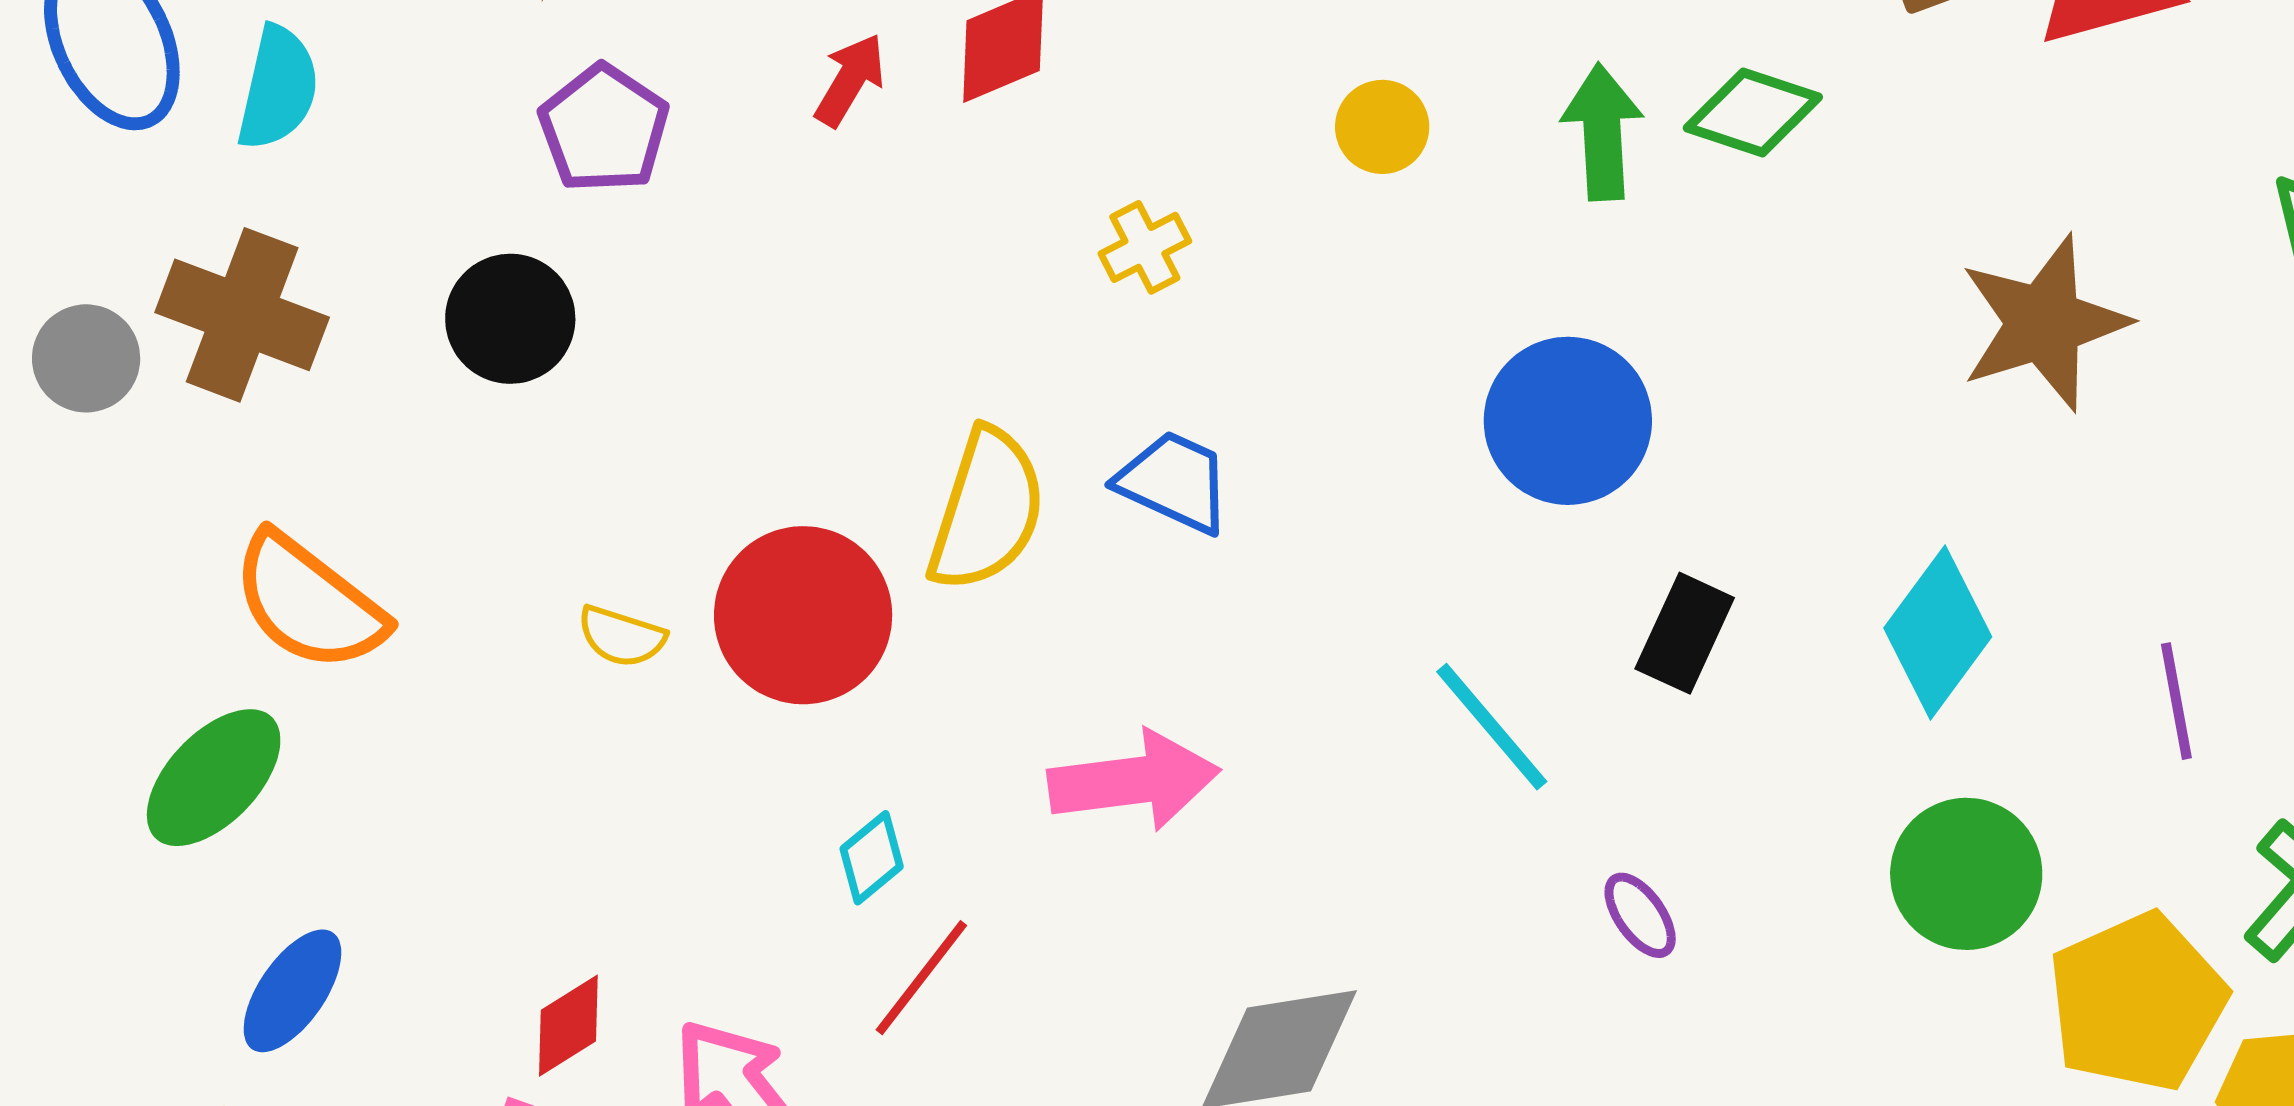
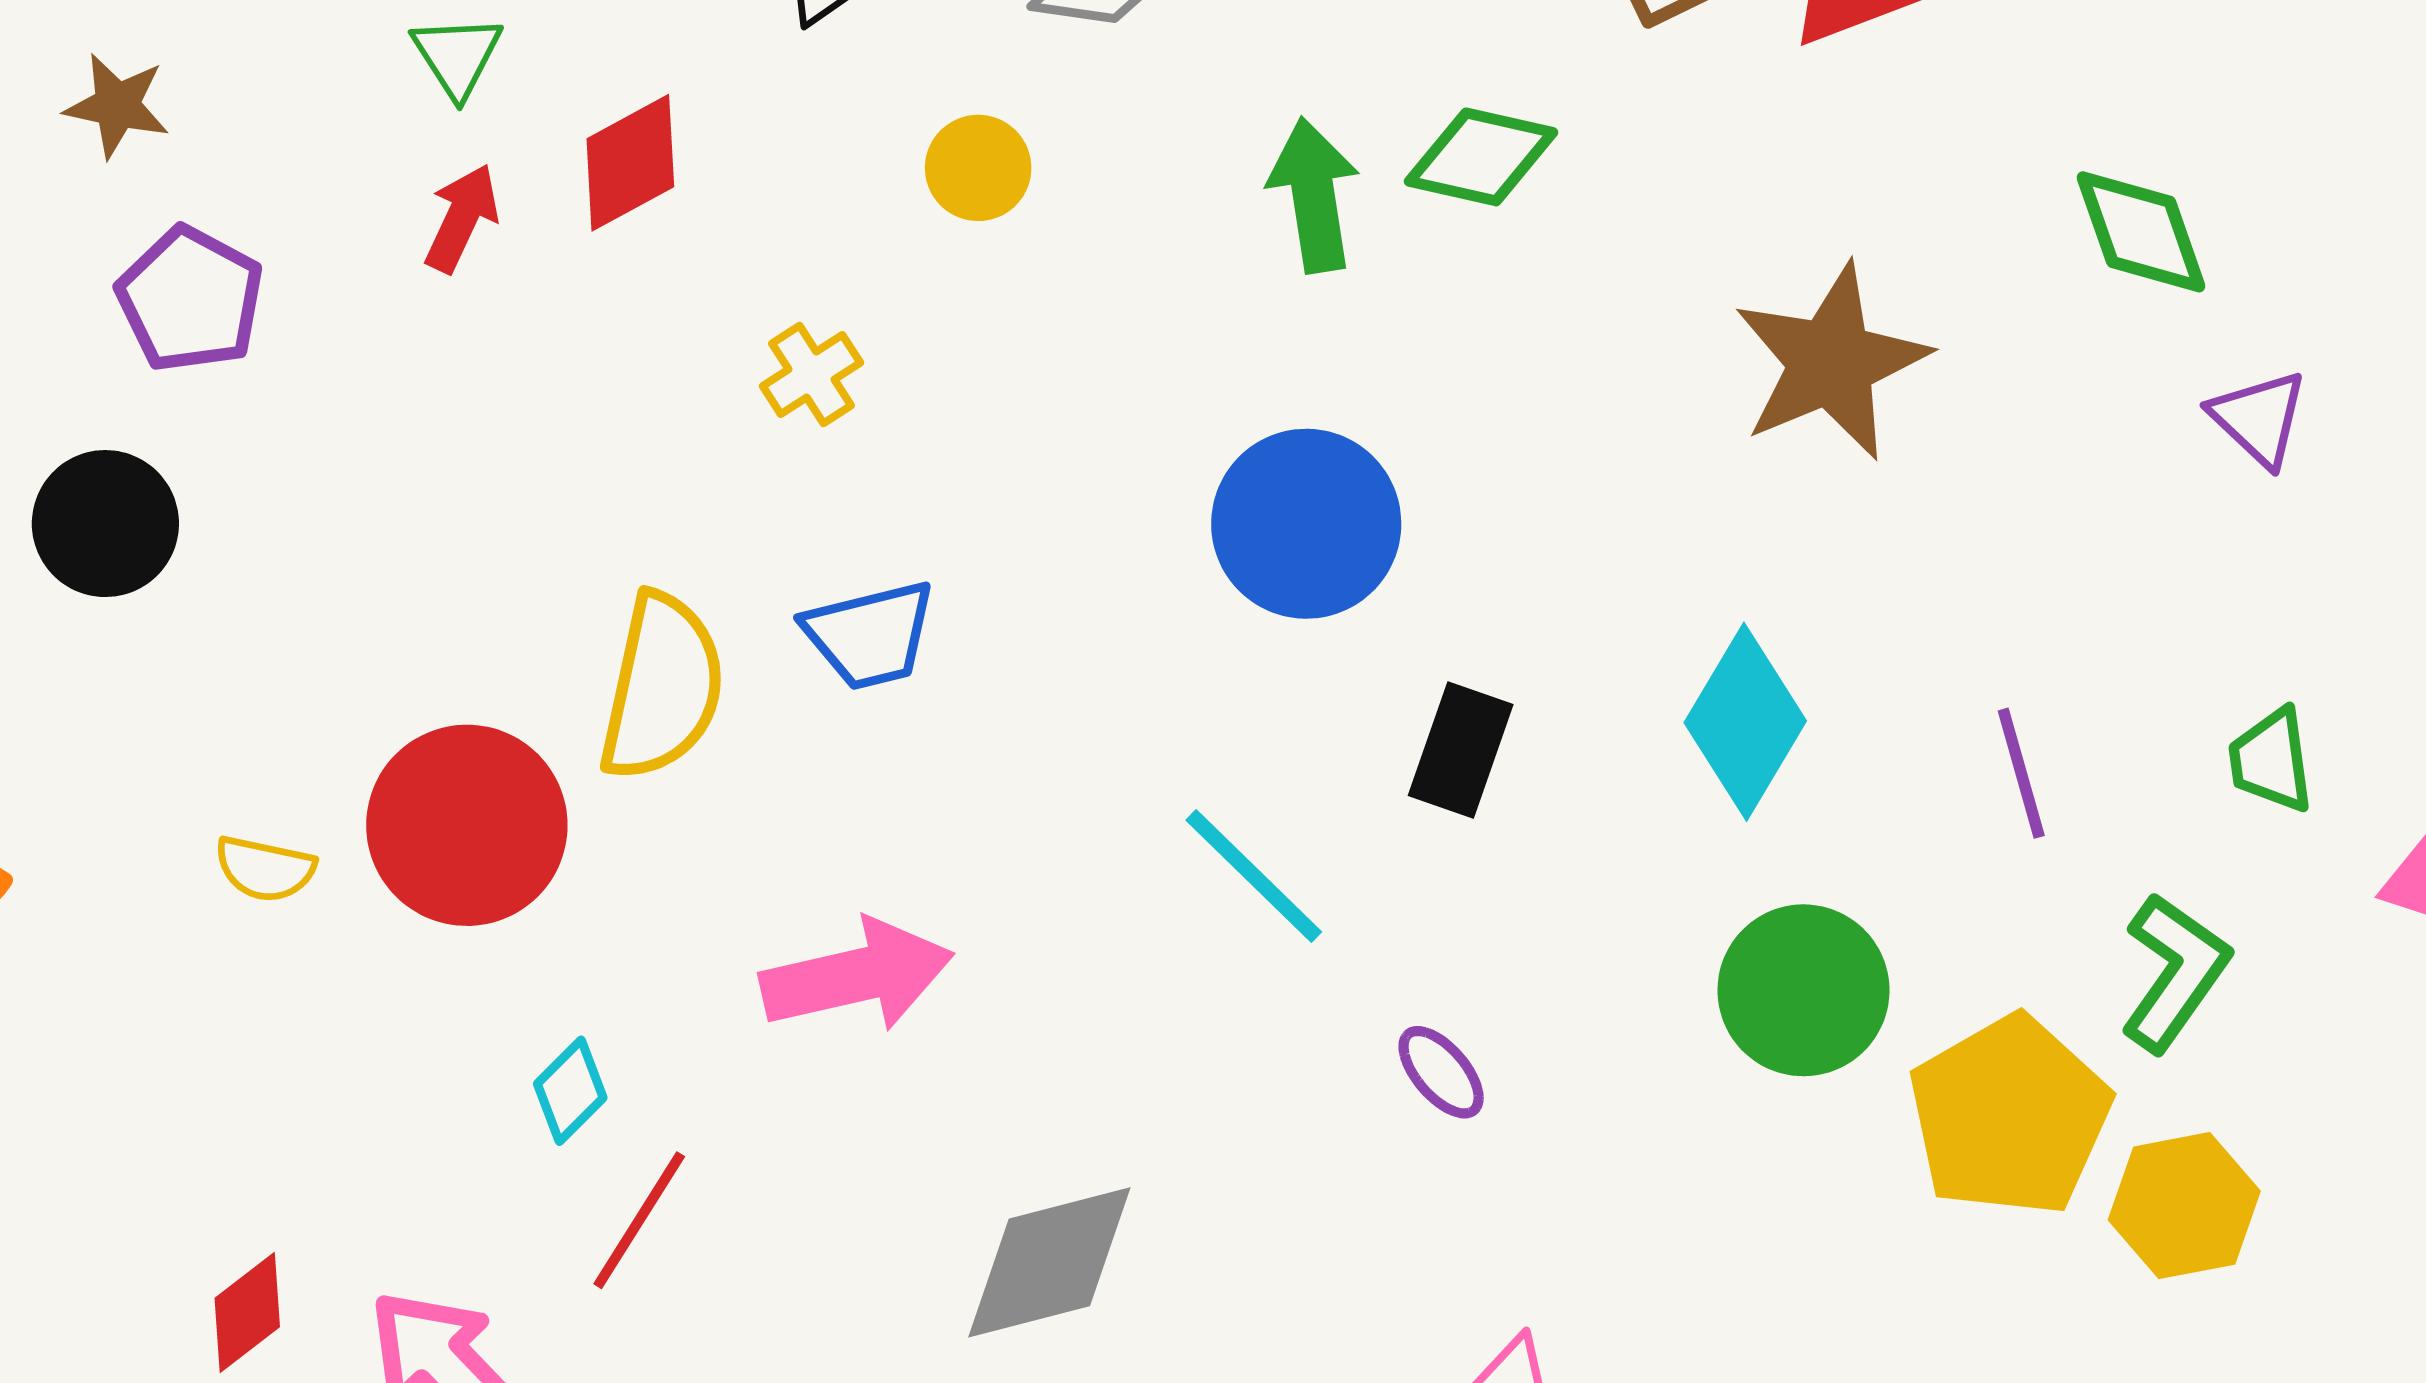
yellow circle: (1382, 127) -> (978, 168), moved
blue trapezoid: (1174, 482) -> (870, 635), turned 147

